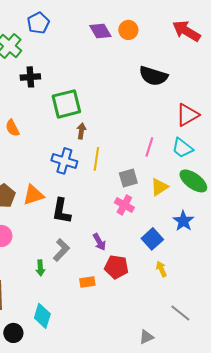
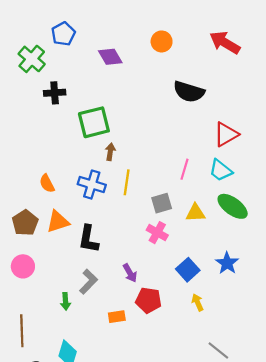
purple diamond: (100, 31) -> (110, 57), moved
orange semicircle: (12, 128) -> (47, 183), moved
yellow triangle: (159, 187) -> (195, 213), turned 30
blue star: (183, 221) -> (227, 263), moved

